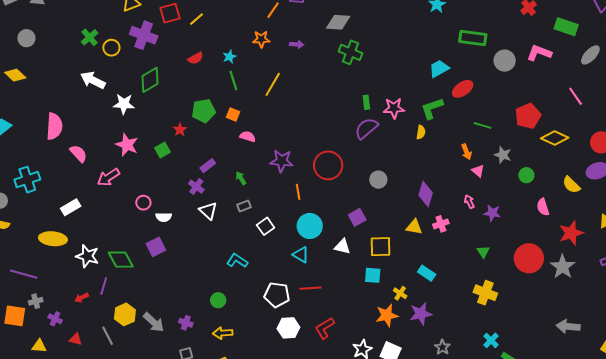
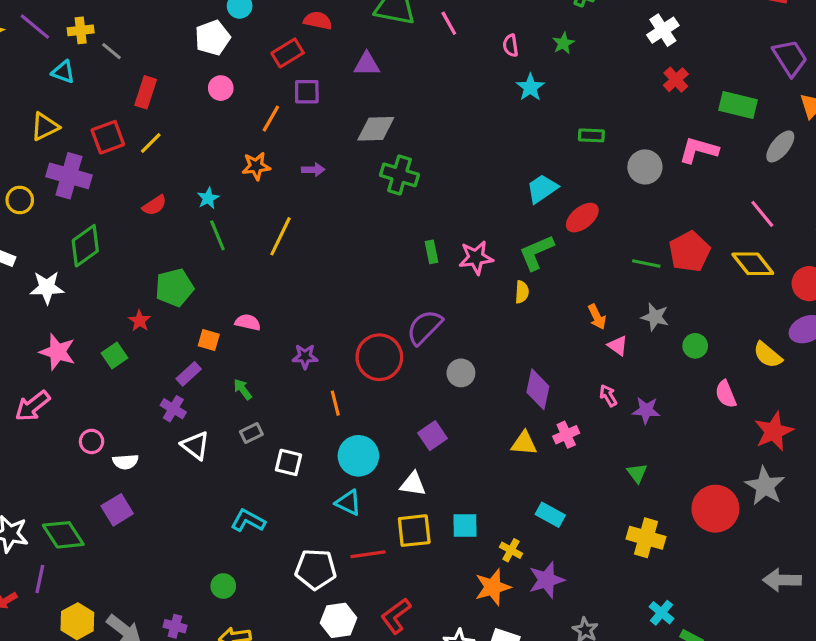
green rectangle: (473, 38) -> (591, 135), size x0.6
orange square: (233, 115) -> (209, 340), moved
green line: (483, 125) -> (646, 264), moved
purple semicircle: (366, 128) -> (424, 327), moved
yellow diamond: (555, 138) -> (753, 264), moved, turned 32
purple star: (282, 161) -> (305, 357), size x0.7
white square: (266, 226) -> (289, 462), turned -36
yellow square: (380, 247) -> (414, 531), moved
red circle: (529, 258) -> (715, 509), moved

